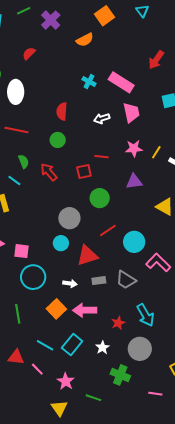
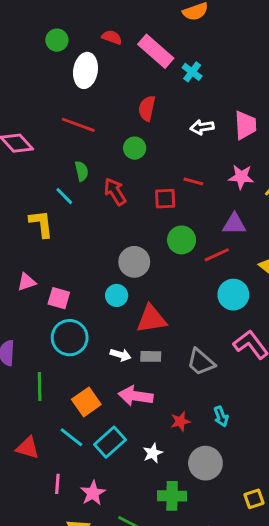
red semicircle: (29, 53) -> (112, 37), moved, turned 56
pink rectangle: (121, 82) -> (156, 51), moved
red line: (108, 230) -> (217, 255), moved
cyan circle: (134, 242) -> (233, 295), moved
gray rectangle: (99, 281) -> (151, 356), moved
orange square: (56, 309) -> (86, 402), moved
cyan arrow: (145, 315) -> (221, 416), size x0.6
pink line: (37, 369) -> (57, 484), moved, turned 40
green cross: (120, 375) -> (172, 496), turned -30

